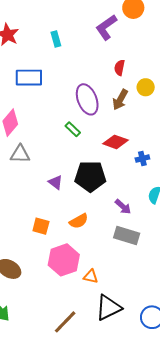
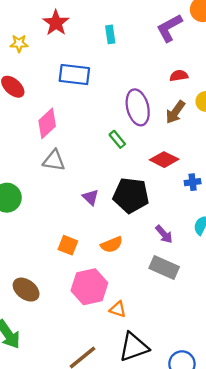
red semicircle: (119, 68) -> (179, 76), turned 63

